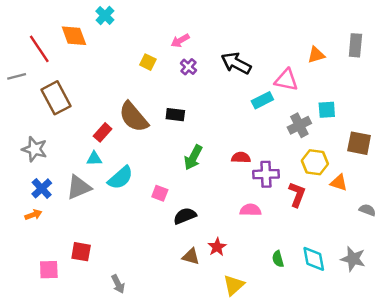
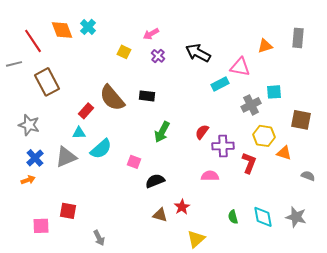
cyan cross: (105, 16) -> (88, 27), moved
red semicircle: (241, 157) -> (202, 132), turned -56

